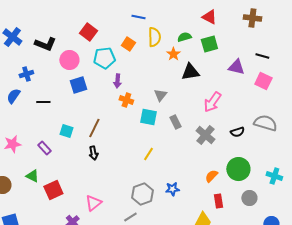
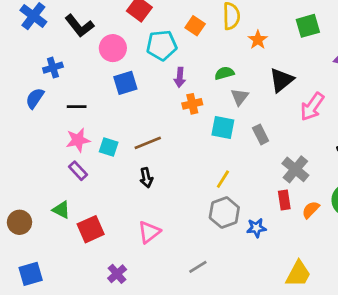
green semicircle: (184, 37) -> (224, 73), moved
black L-shape: (45, 44) -> (79, 26), turned 30
black triangle: (190, 72) -> (281, 80), moved, turned -30
orange cross: (126, 100) -> (192, 104), turned -32
brown line: (94, 128) -> (148, 143), turned 42
gray cross: (205, 135) -> (295, 169), moved
pink star: (12, 144) -> (78, 140), moved
gray hexagon: (142, 194) -> (224, 213), moved
red rectangle: (218, 201) -> (284, 200), moved
pink triangle: (93, 203) -> (149, 232), moved

